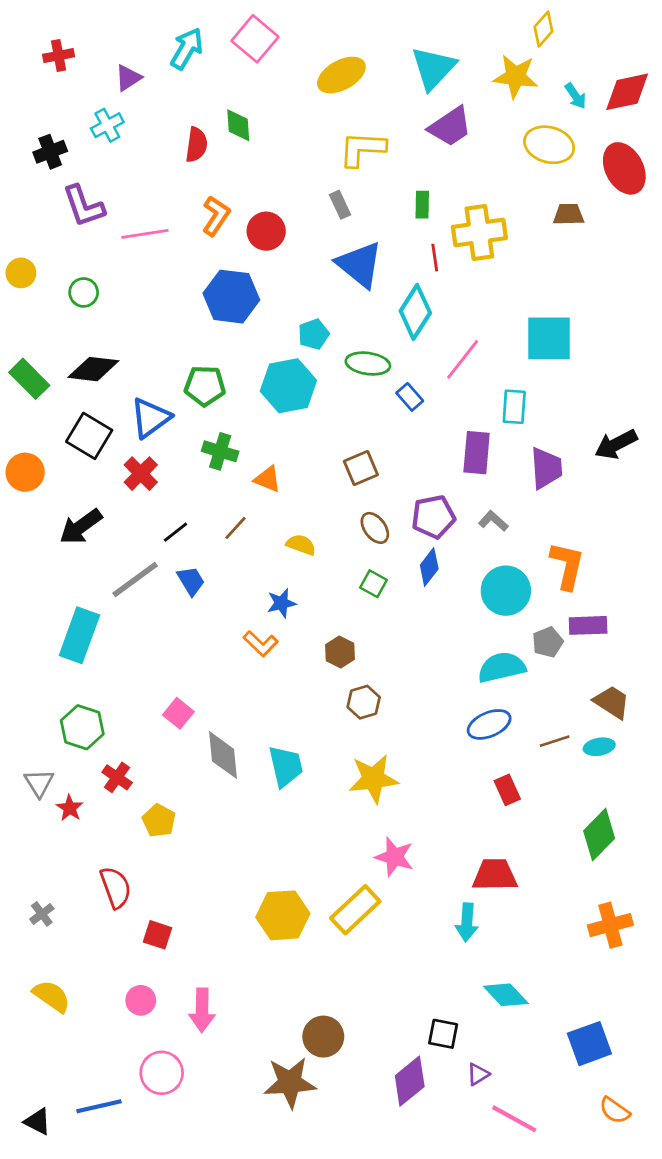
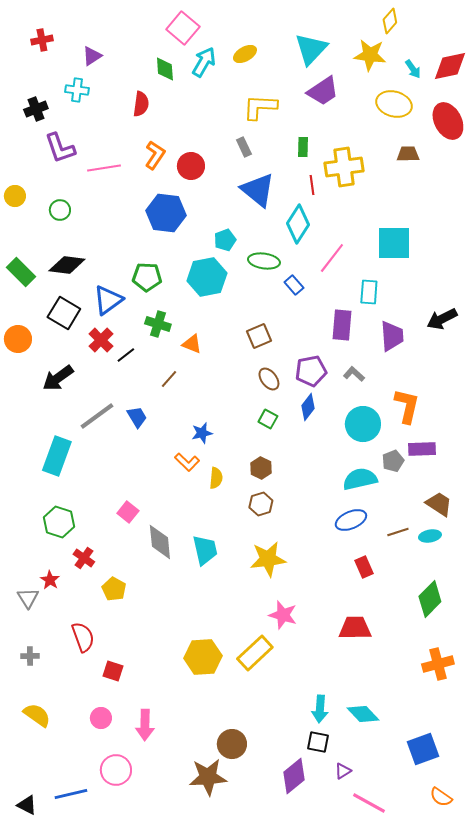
cyan arrow: (187, 49) -> (204, 62), moved
yellow ellipse: (341, 75) -> (245, 54), size x0.7
cyan cross: (107, 125) -> (77, 90), turned 35
green diamond: (238, 125) -> (165, 69), moved
black line: (176, 532) -> (126, 355), moved
yellow semicircle: (301, 545) -> (216, 478), moved, turned 75
brown hexagon: (340, 652) -> (261, 468), moved
gray triangle: (39, 783) -> (28, 598), moved
gray cross: (42, 914) -> (30, 656), turned 36
cyan arrow: (467, 922) -> (320, 709), moved

